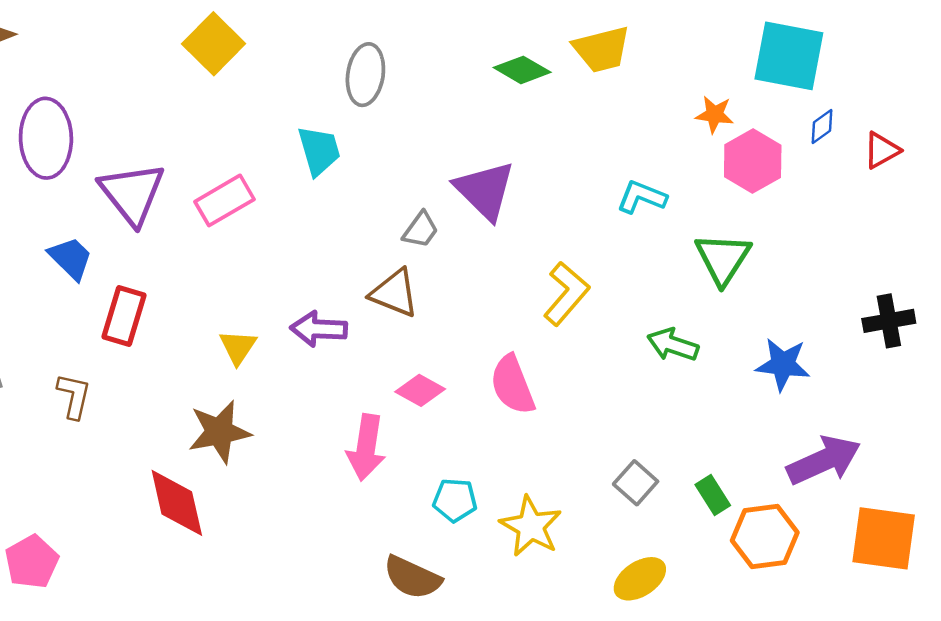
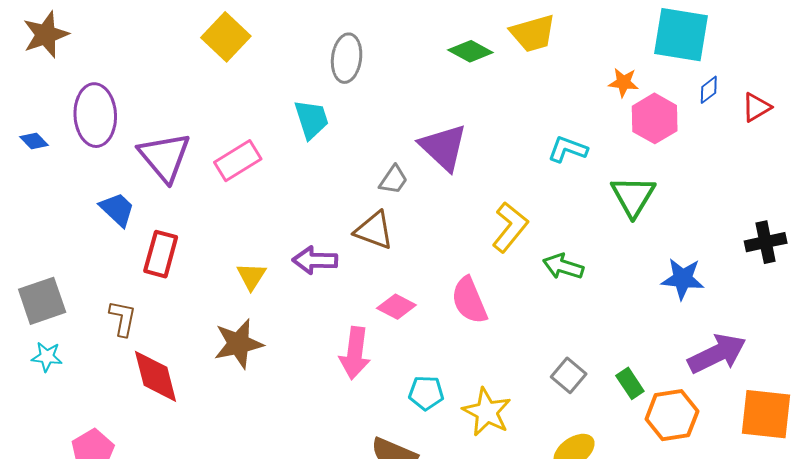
green arrow: (673, 345) -> (563, 266), moved
red diamond: (177, 503) -> (155, 376), moved

